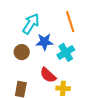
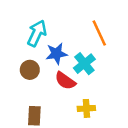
orange line: (70, 22) -> (99, 33), moved
red semicircle: (48, 75) -> (65, 81), moved

